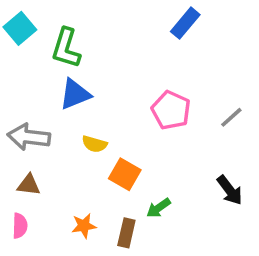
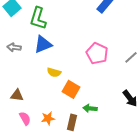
gray arrow: (29, 137) -> (14, 47), moved, size x0.6
green arrow: (158, 208) -> (90, 108), turned 40
pink semicircle: (20, 226) -> (25, 118), moved, turned -32

